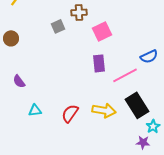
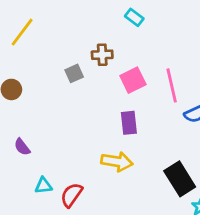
pink line: (125, 75) -> (172, 85), moved, turned -75
yellow arrow: (104, 110) -> (117, 162), moved
red semicircle: (70, 113) -> (71, 195), moved

